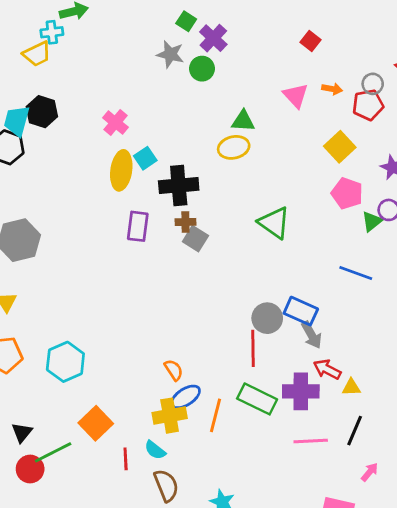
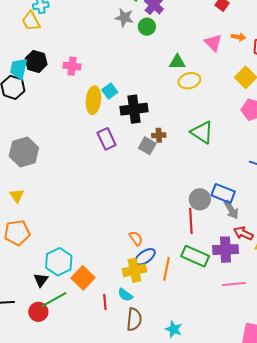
yellow trapezoid: (37, 54) -> (31, 21), turned 90
pink cross: (115, 123) -> (72, 66), moved, turned -30
yellow ellipse: (234, 147) -> (189, 81), moved
brown cross: (185, 222) -> (159, 135), moved
purple rectangle: (138, 226) -> (107, 139), turned -30
cyan hexagon: (65, 362) -> (59, 262), moved
black triangle: (22, 432) -> (41, 280), moved
brown semicircle: (166, 485) -> (134, 319), turned 30

